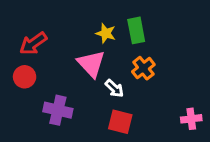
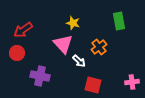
green rectangle: (136, 30) -> (119, 21), moved
red square: (120, 122) -> (93, 85), moved

